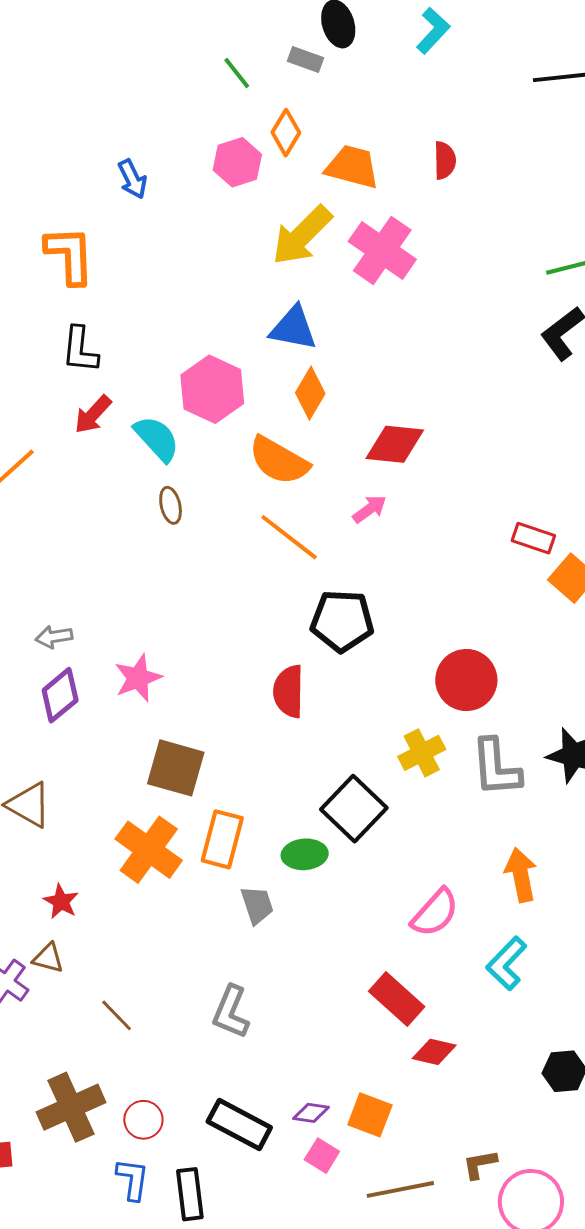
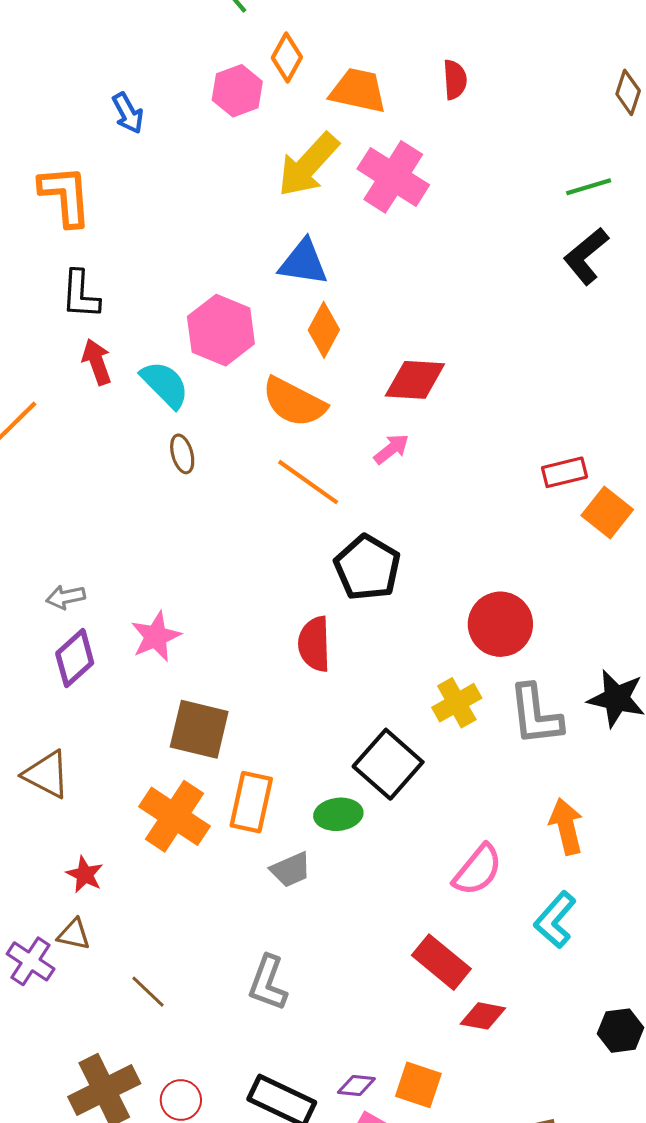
red arrow: (93, 414) -> (97, 362), turned 120
red rectangle: (533, 538) -> (565, 472), turned -30
black pentagon: (342, 621) -> (367, 568), turned 30
gray trapezoid: (257, 905) -> (291, 870), turned 87

